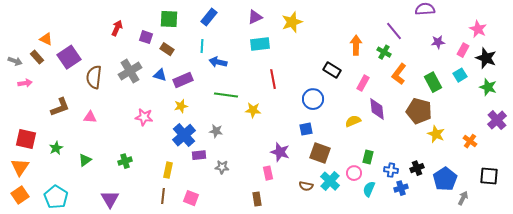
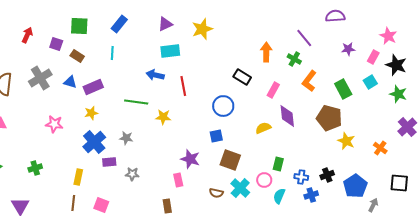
blue arrow: (218, 62) -> (155, 75), moved

